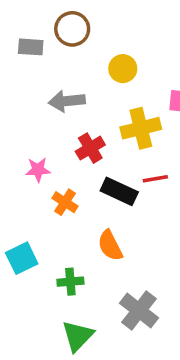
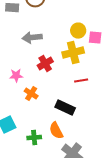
yellow circle: (123, 69) -> (78, 31), moved
black rectangle: (119, 191) -> (65, 108), moved
orange semicircle: (110, 246) -> (56, 131), moved

